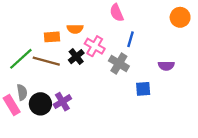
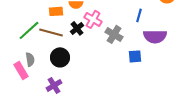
blue line: (130, 39) -> (139, 15), moved
purple semicircle: (166, 66) -> (155, 36), size x1.6
purple cross: (62, 102) -> (54, 85), moved
black circle: (40, 104) -> (60, 57), moved

